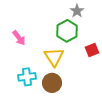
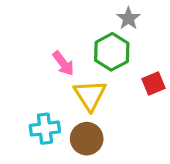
pink arrow: (19, 38) -> (63, 63), moved

